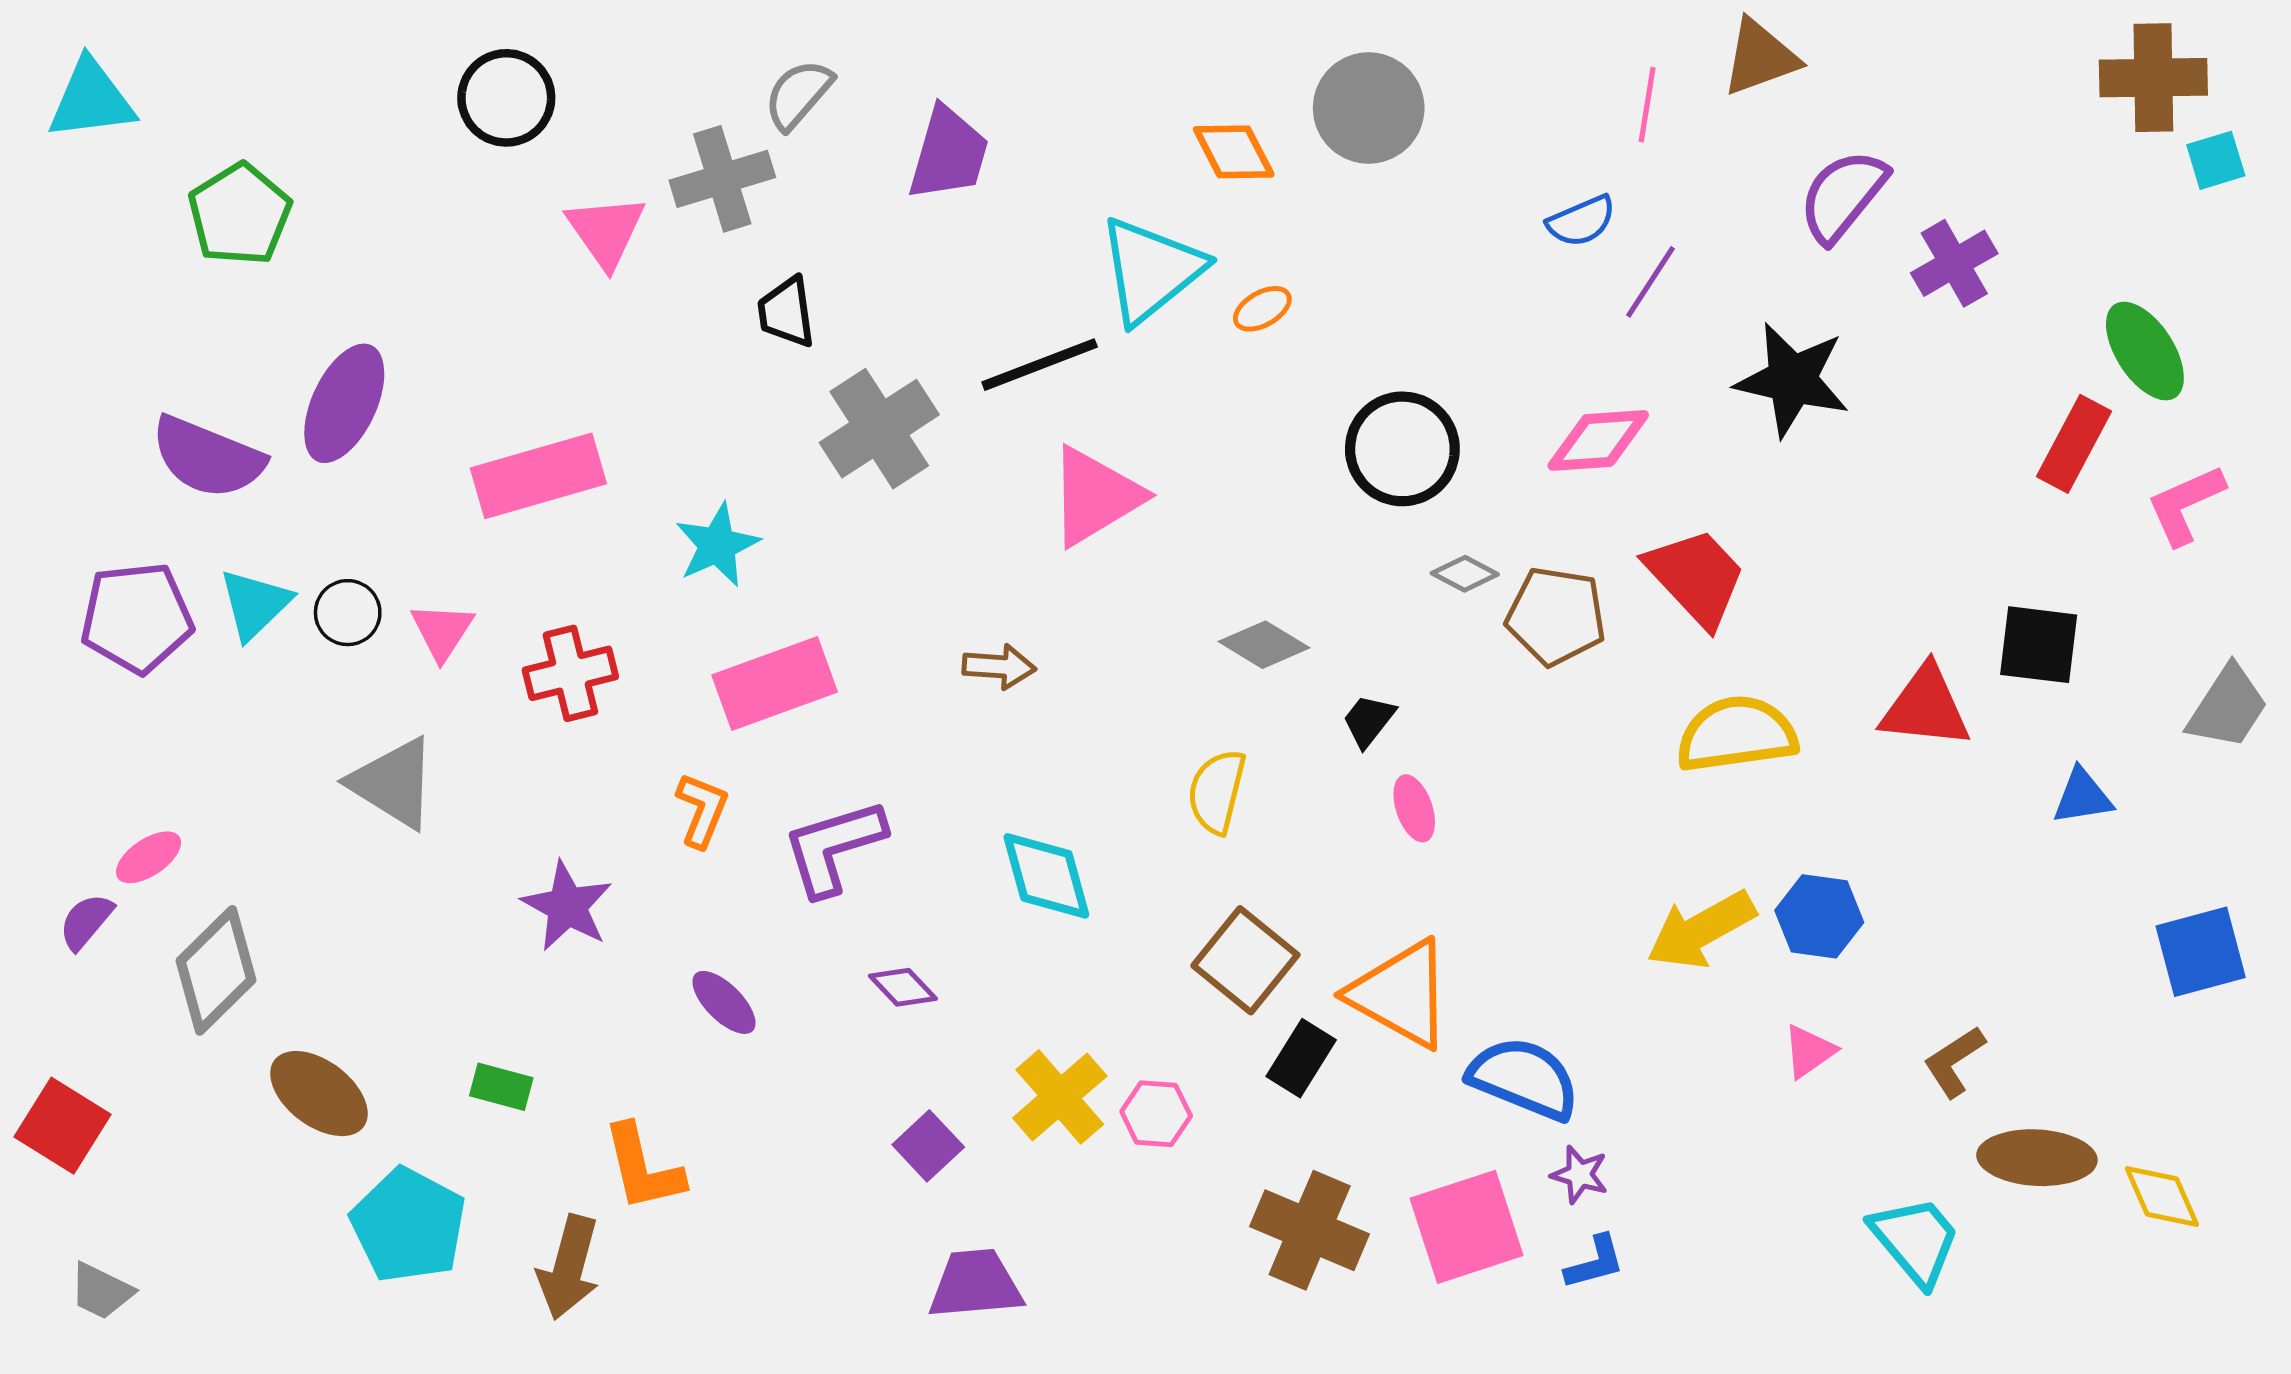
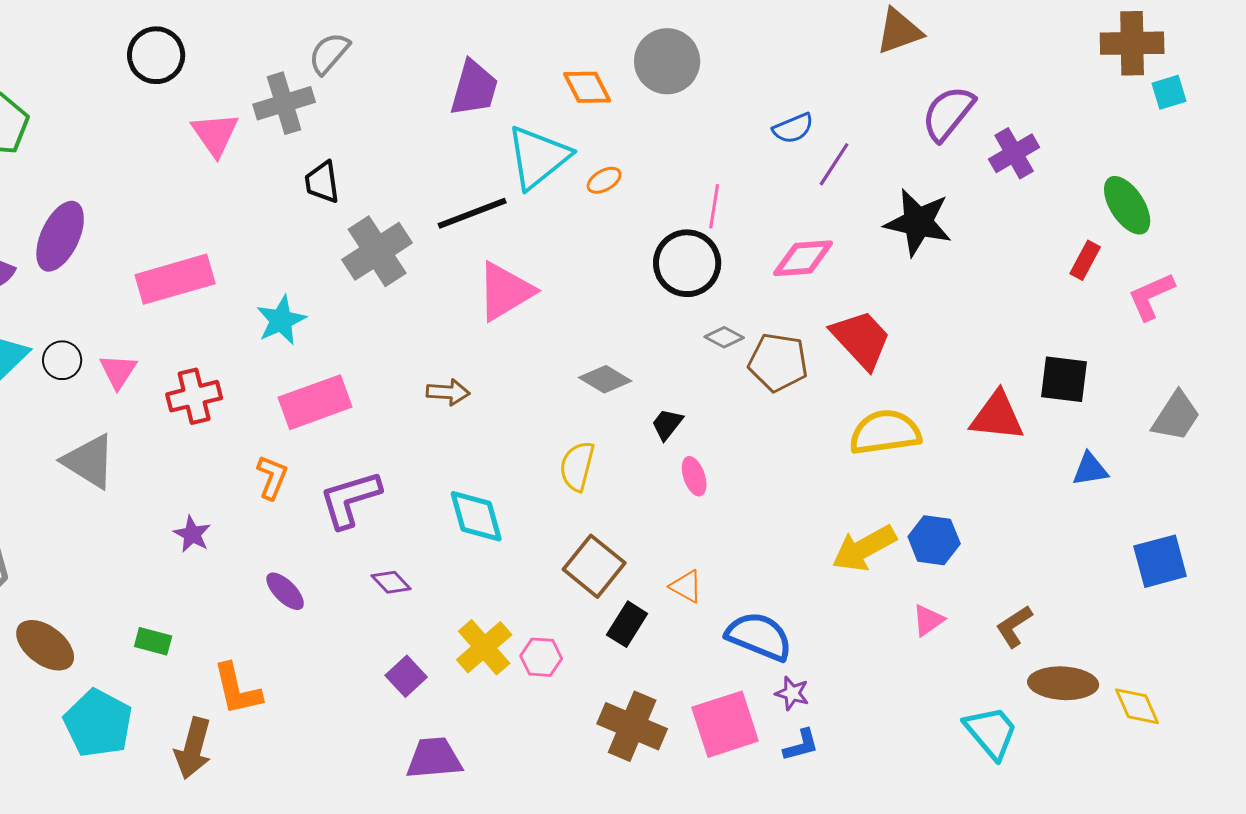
pink line: (1647, 105) -> (714, 206), moved
purple trapezoid: (948, 154) -> (474, 88), moved
red rectangle: (2074, 444) -> (1085, 260), size x0.7
purple star: (567, 906) -> (192, 534), size x0.7
orange triangle: (1401, 994) -> (686, 586), size x0.5

